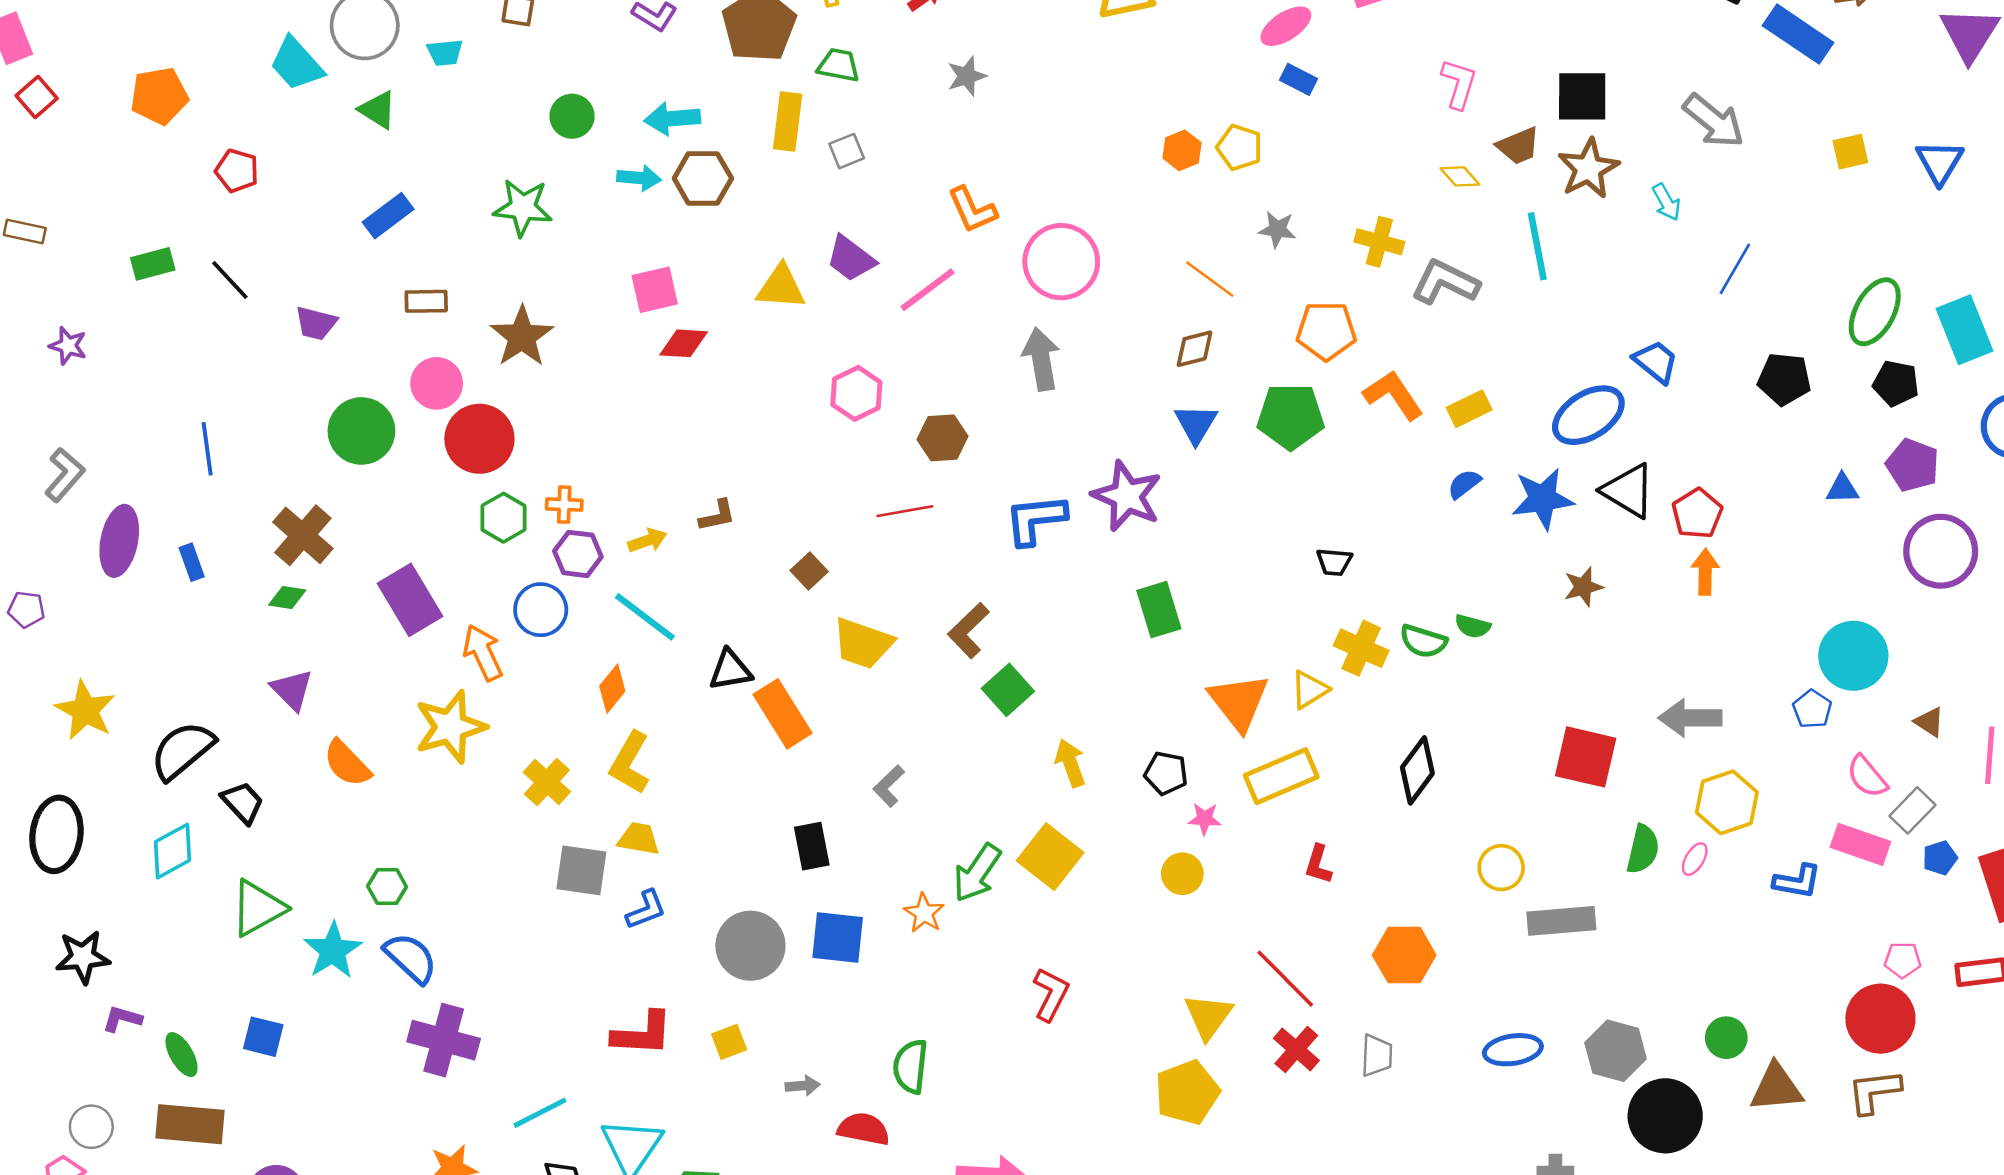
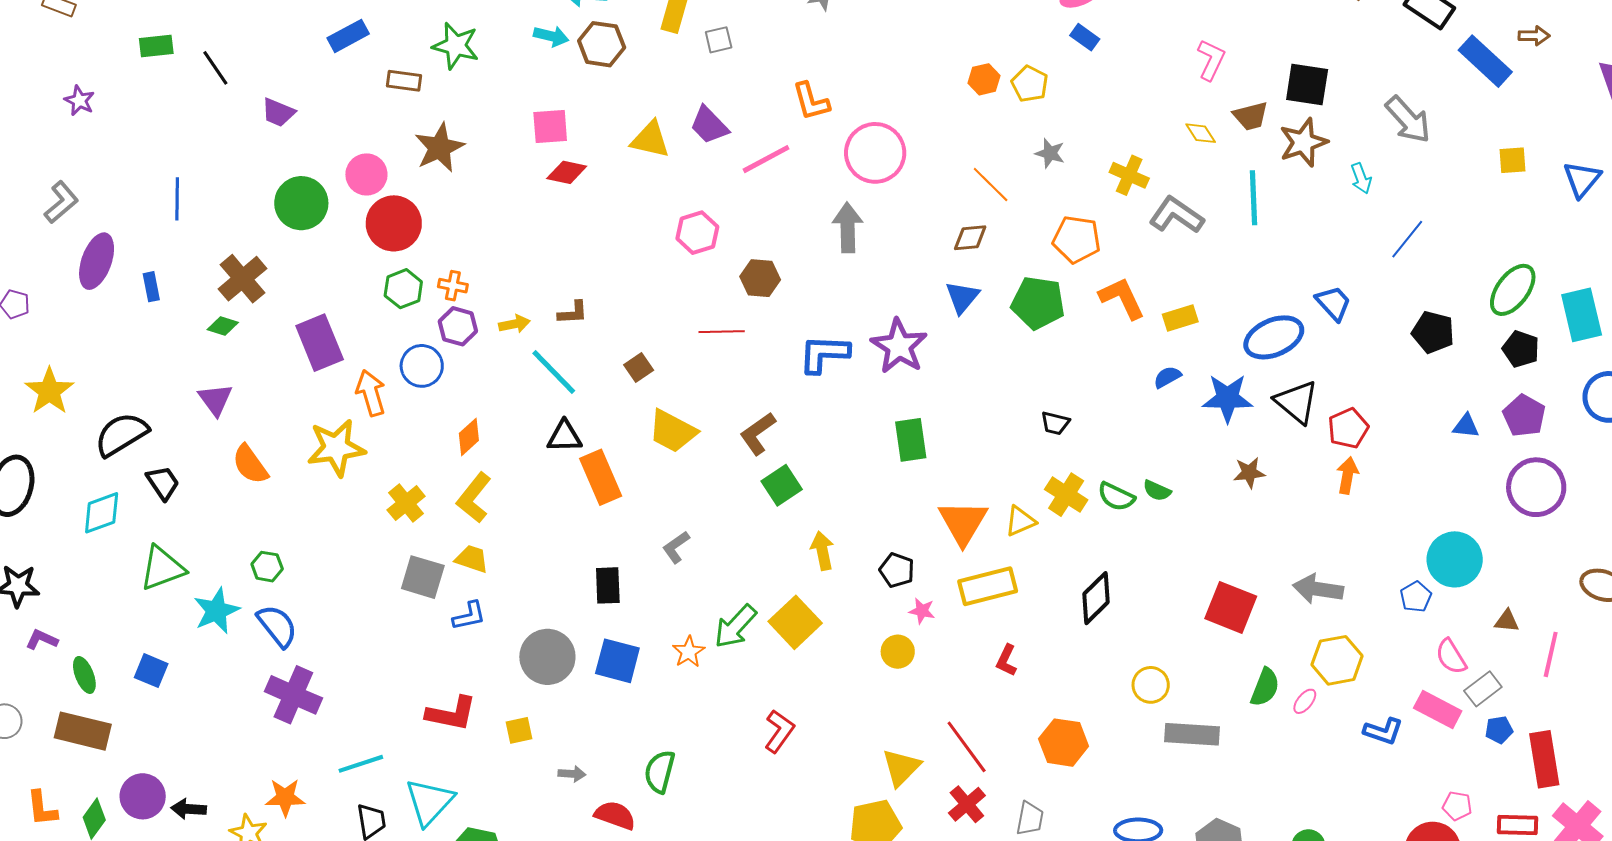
brown rectangle: (426, 301) -> (404, 81), moved
cyan line: (645, 617) -> (554, 372), moved
brown triangle: (1929, 722) -> (1507, 621), turned -36

